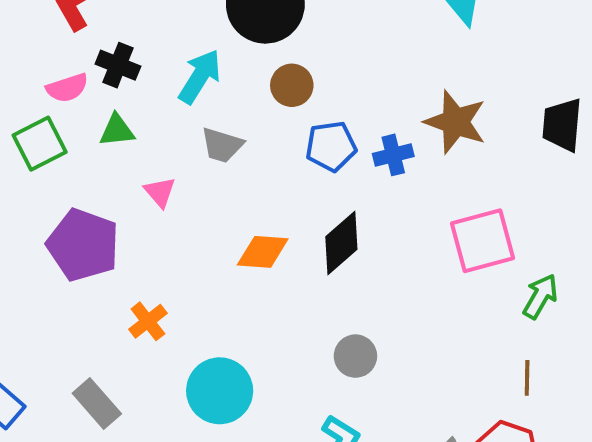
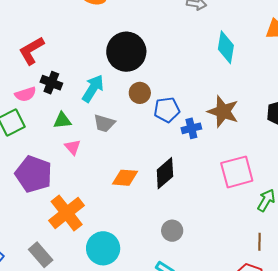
green triangle: (117, 130) -> (62, 120), moved
blue pentagon: (331, 146) -> (167, 110), moved
orange cross: (148, 321) -> (67, 213), size x1.8

